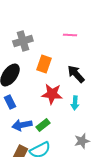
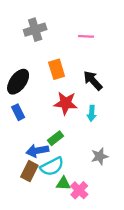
gray cross: (23, 41) -> (35, 30), moved
orange rectangle: (44, 64) -> (57, 69), turned -36
blue arrow: (22, 125) -> (37, 151), moved

